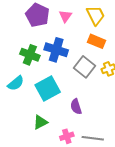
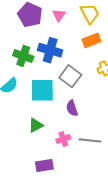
orange rectangle: (96, 41) -> (91, 40), turned -42
gray square: (84, 67) -> (70, 76), moved
cyan square: (48, 88) -> (42, 90), turned 30

